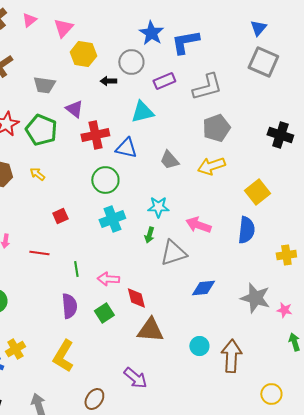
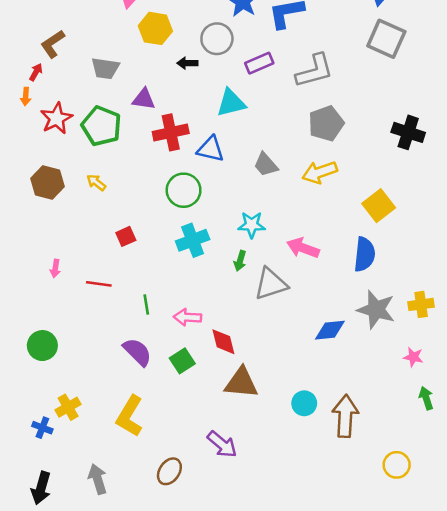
purple triangle: (74, 109) -> (144, 99), turned -30
yellow cross: (286, 255) -> (421, 304), moved
blue diamond: (203, 288) -> (330, 330), moved
gray star: (255, 298) -> (376, 310), moved
purple semicircle: (69, 306) -> (137, 352), turned -40

